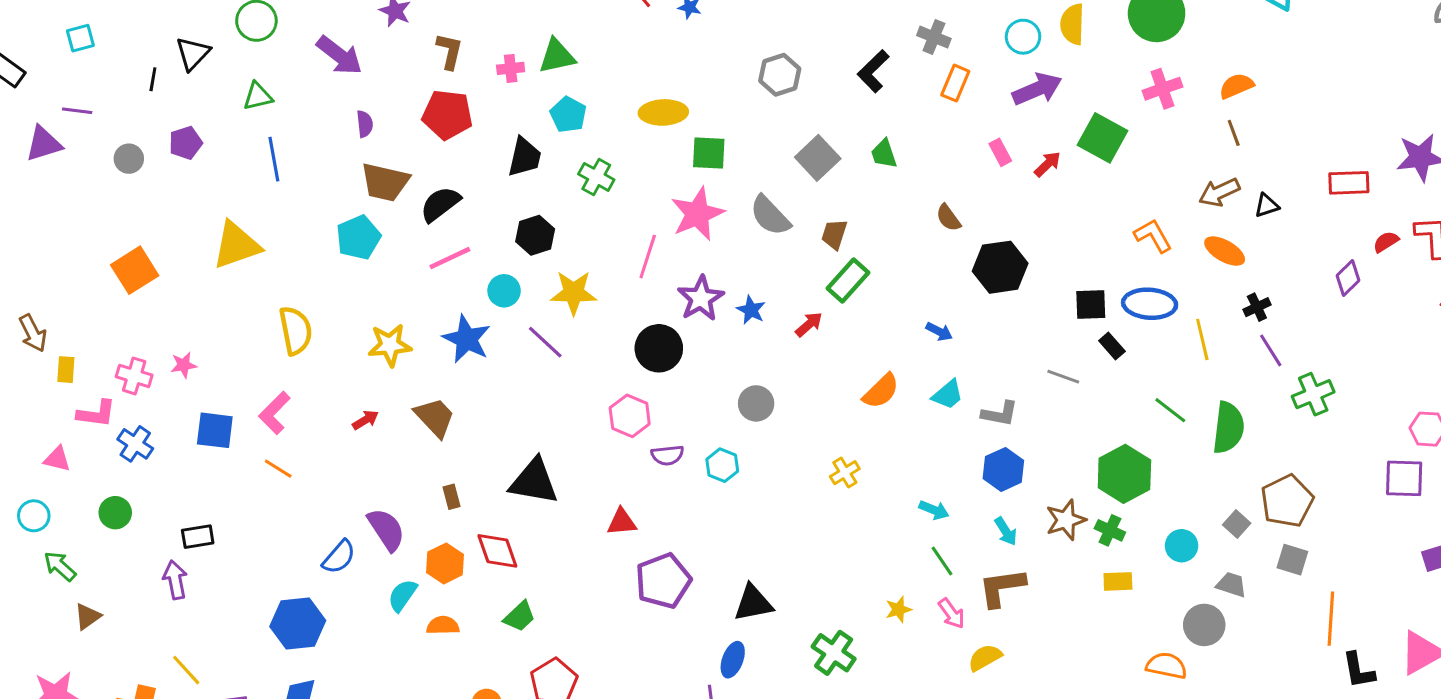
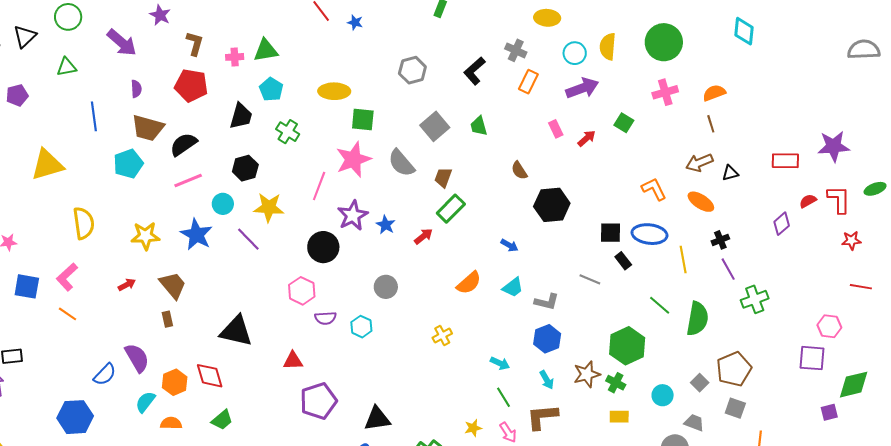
green square: (1102, 138) -> (624, 123), size x0.6
blue line: (274, 159) -> (94, 116), moved
brown rectangle: (451, 497) -> (167, 319), moved

